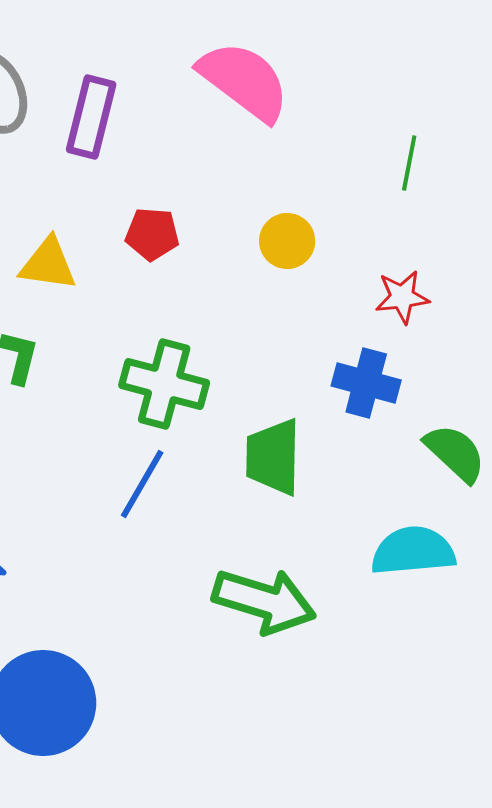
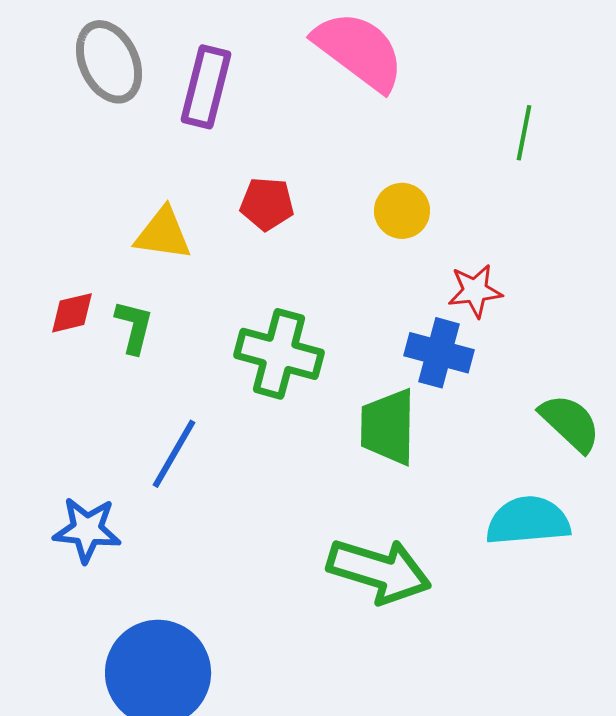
red star: (402, 297) -> (475, 291), moved
blue cross: (366, 383) -> (439, 353), moved
blue line: (142, 484) -> (174, 454), moved

